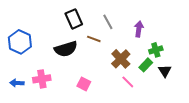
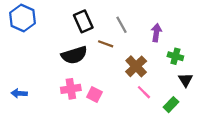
blue hexagon: (20, 42) -> (22, 18), moved
green cross: (156, 50) -> (175, 56), turned 32
green rectangle: (146, 65) -> (171, 105), moved
pink cross: (42, 79) -> (71, 89), moved

